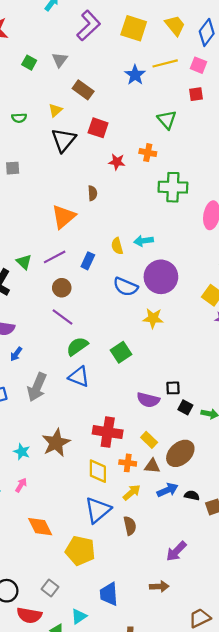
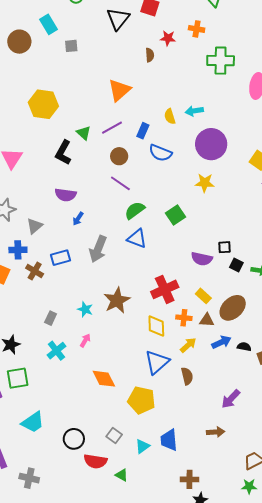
brown semicircle: (93, 193) -> (150, 55), moved
blue semicircle: (126, 287) -> (160, 153), moved
red cross: (108, 432) -> (165, 289), turned -32
cyan triangle: (79, 616) -> (142, 446), moved

